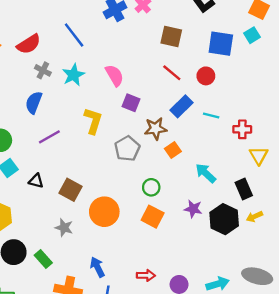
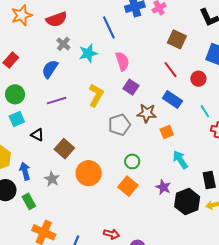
blue line: (74, 35) -> (109, 27), moved
blue rectangle: (181, 106) -> (172, 99), turned 66
cyan line: (211, 115) -> (205, 111), moved, turned 32
orange square: (173, 150) -> (167, 132), moved
blue arrow: (97, 267) -> (25, 171), moved

